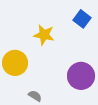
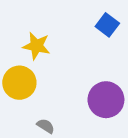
yellow star: (44, 35) -> (36, 46), moved

